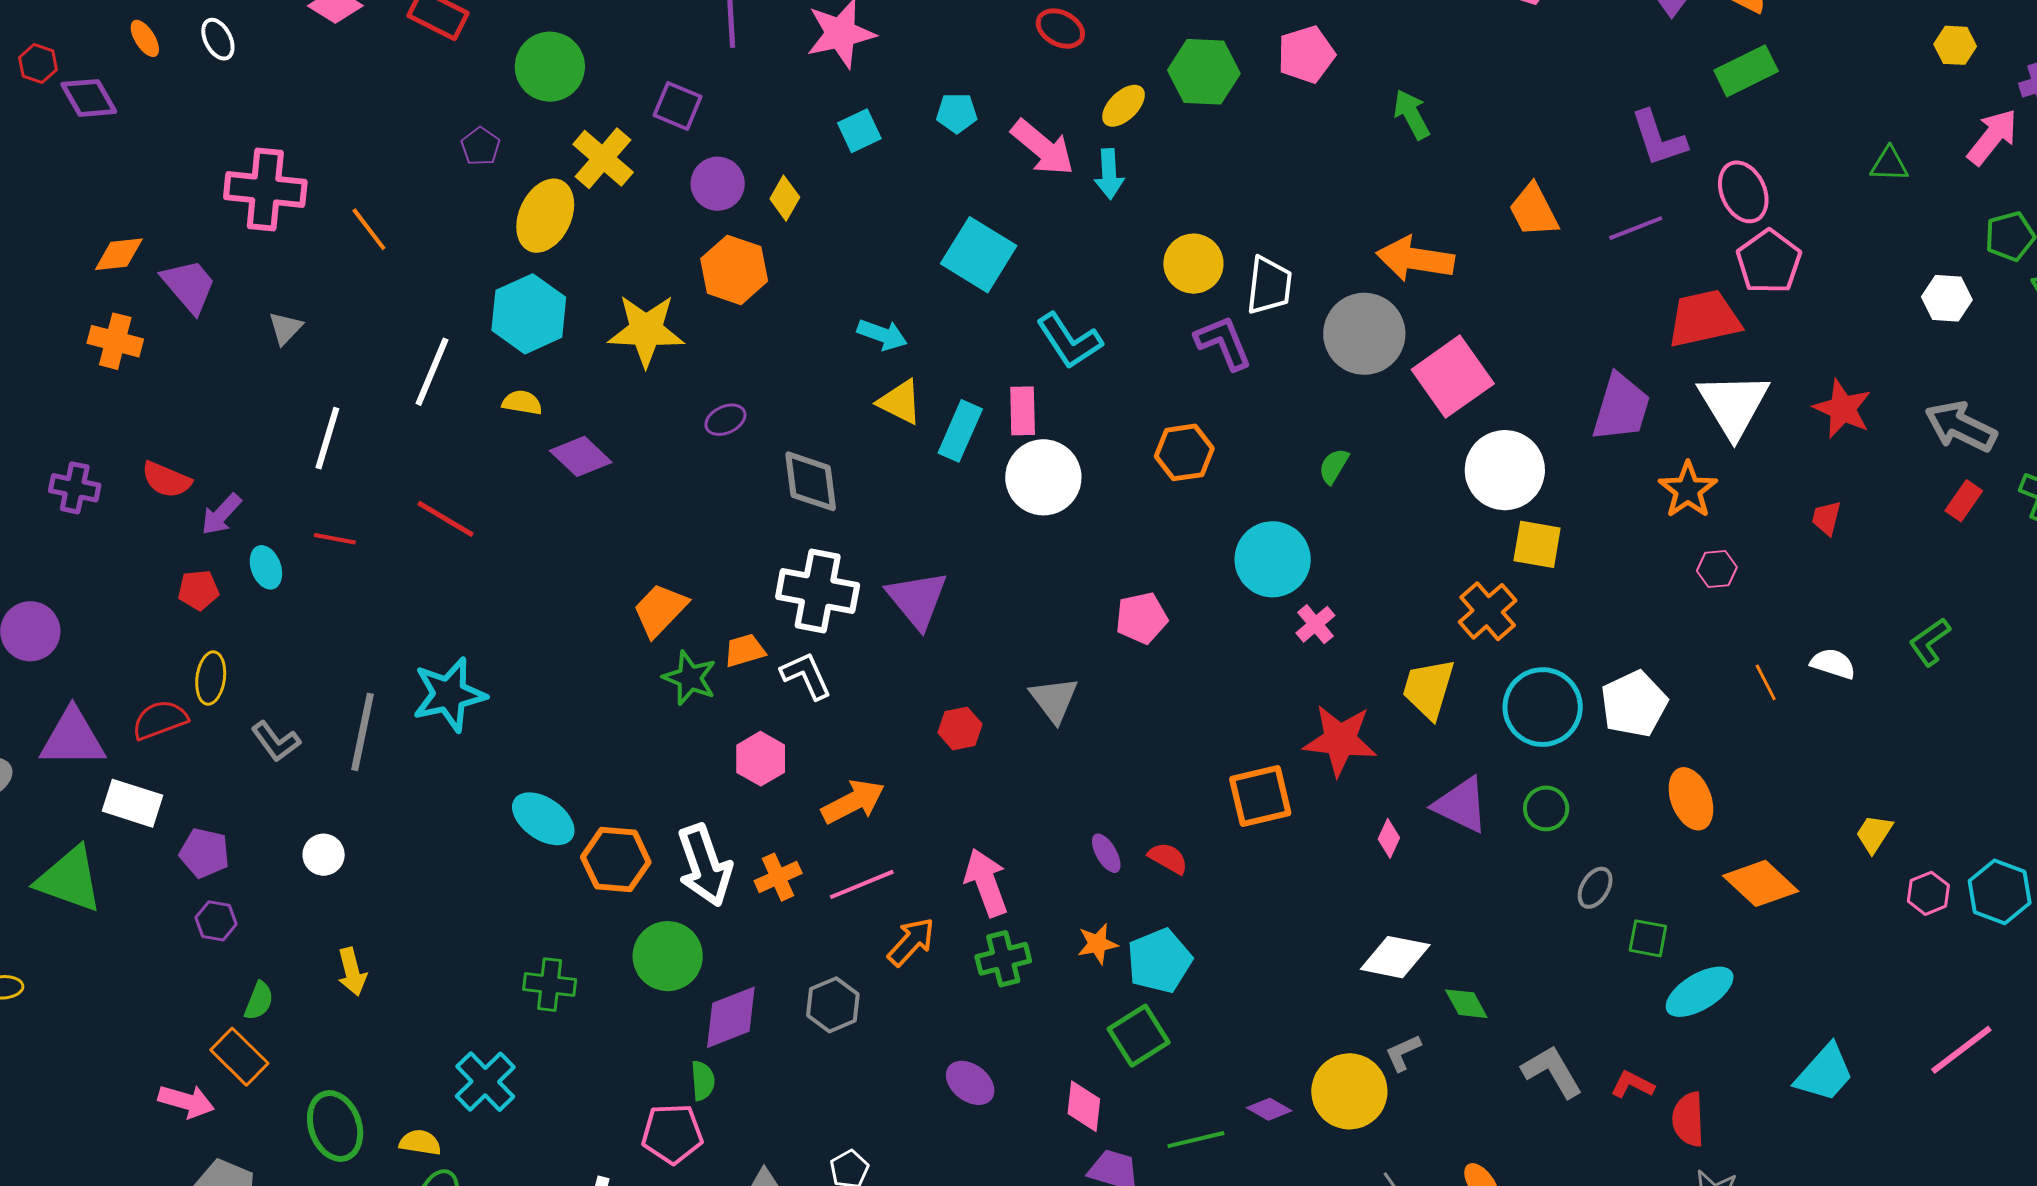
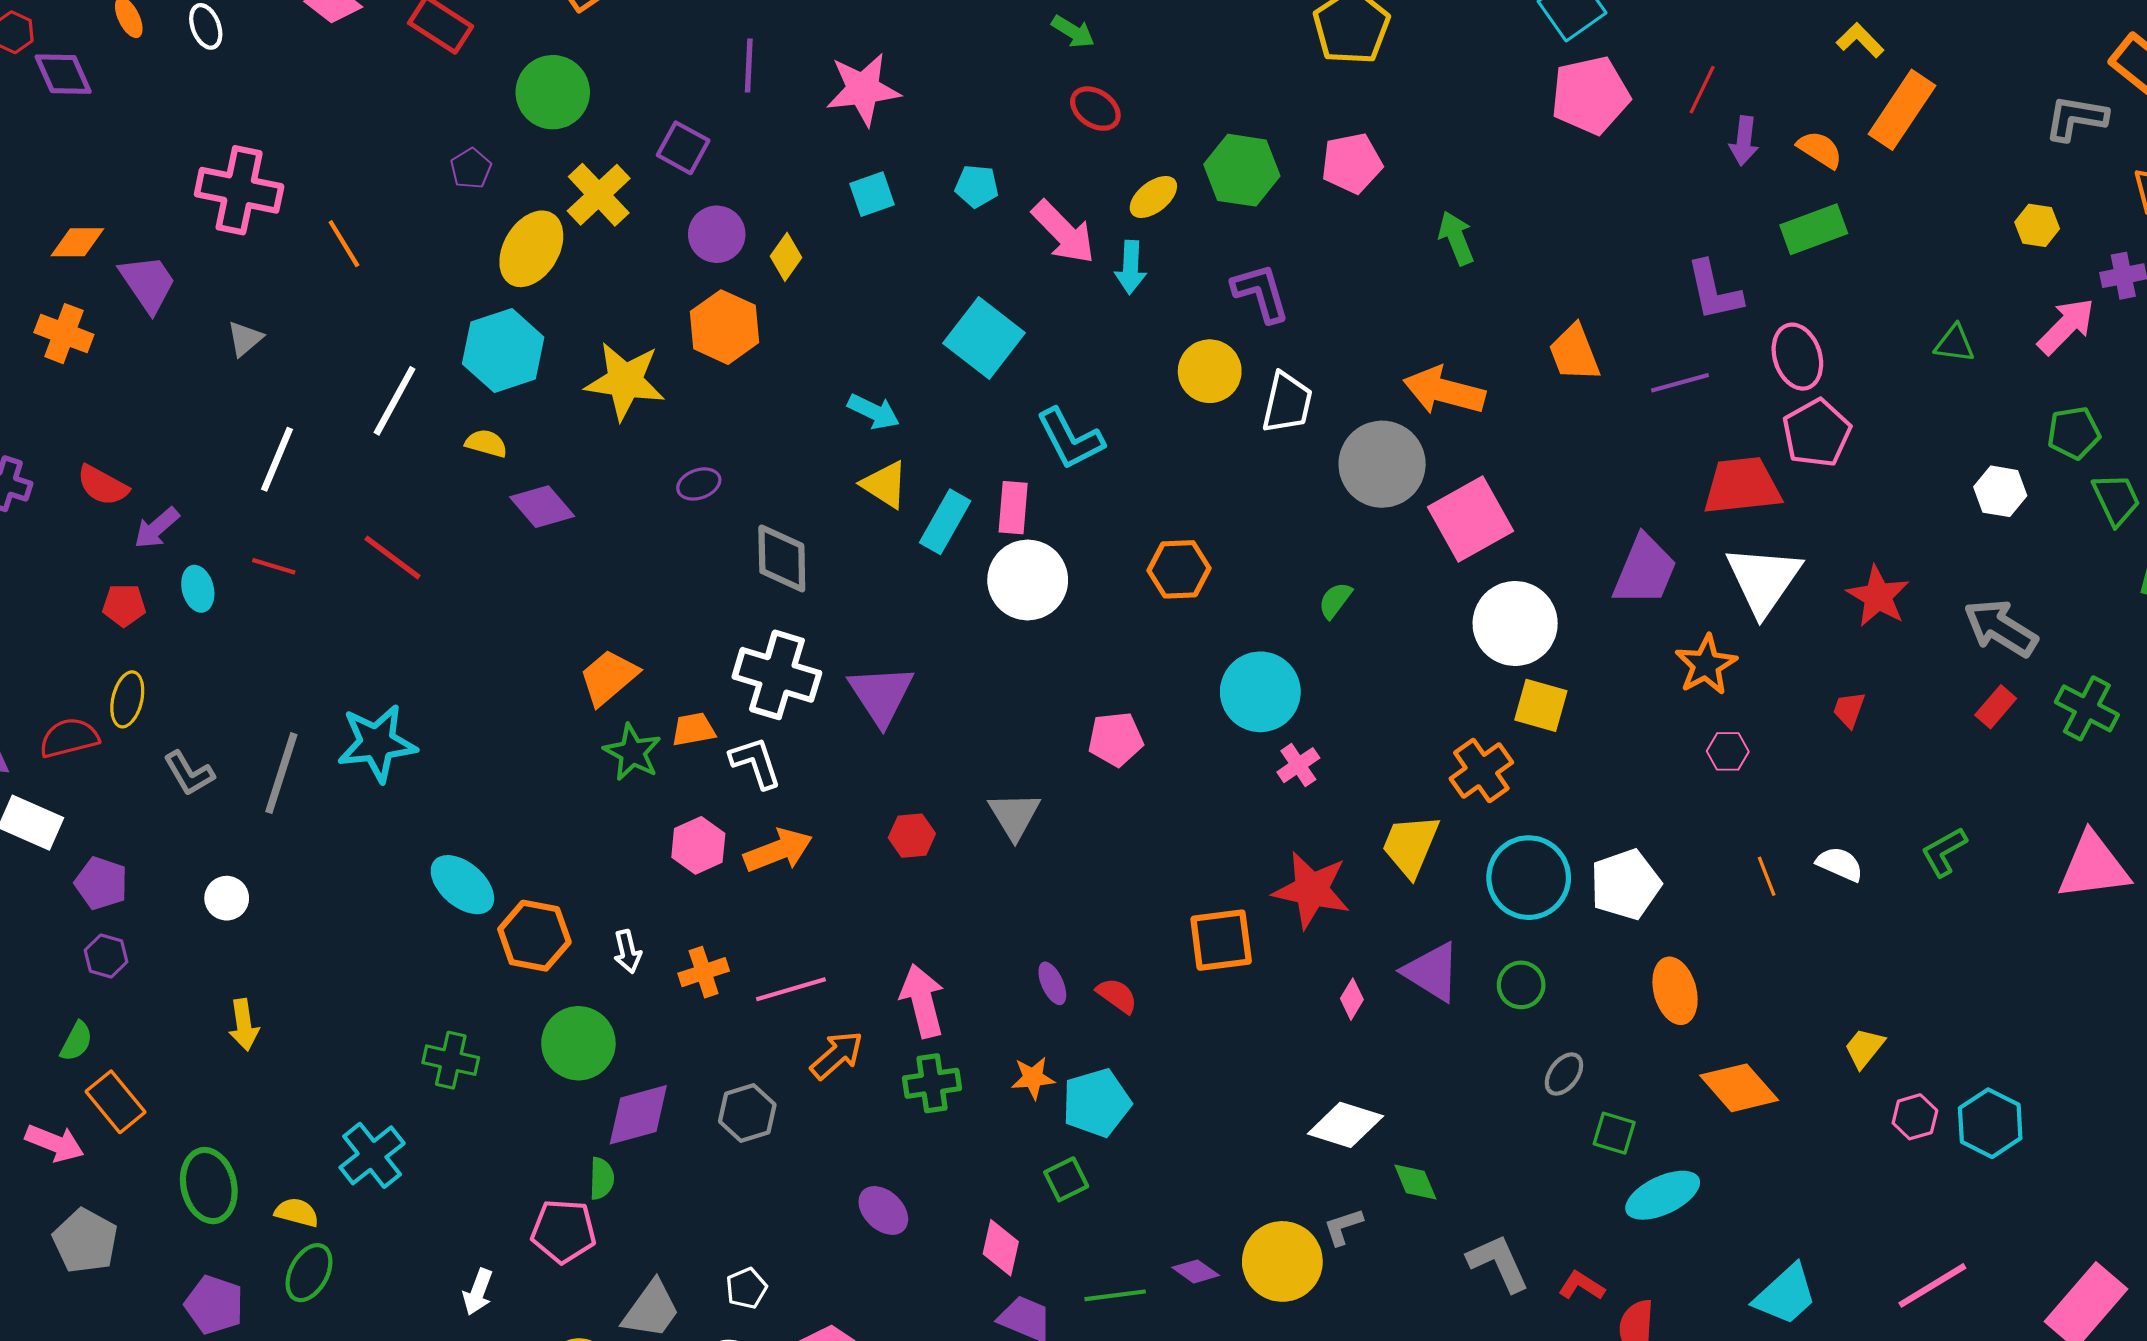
purple L-shape: (1223, 343) -> (1261, 293), moved
orange arrow: (853, 802) -> (778, 850), moved
white arrow: (705, 865) -> (627, 952), size x0.5
green semicircle: (259, 1001) -> (76, 1041), moved
green square: (1139, 1036) -> (1066, 1179), size x0.7

